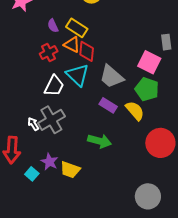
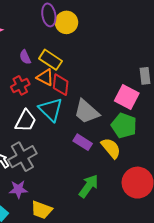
green arrow: (99, 141) -> (89, 186), moved, turned -70
purple star: (49, 162) -> (18, 189), moved, turned -30

